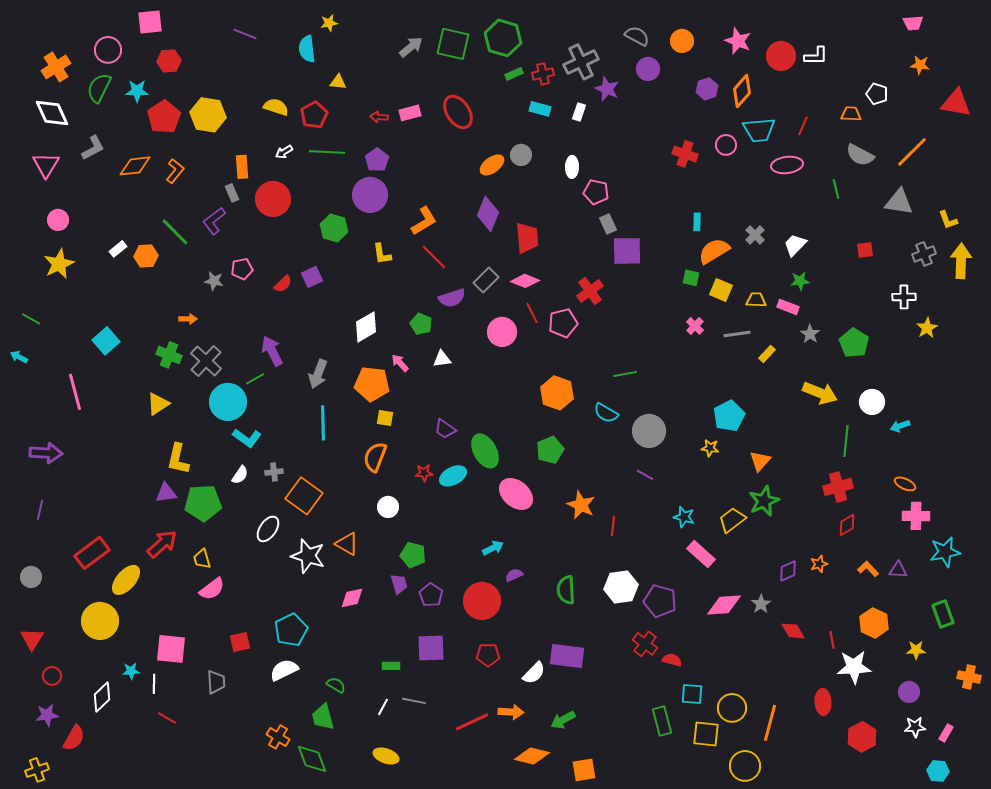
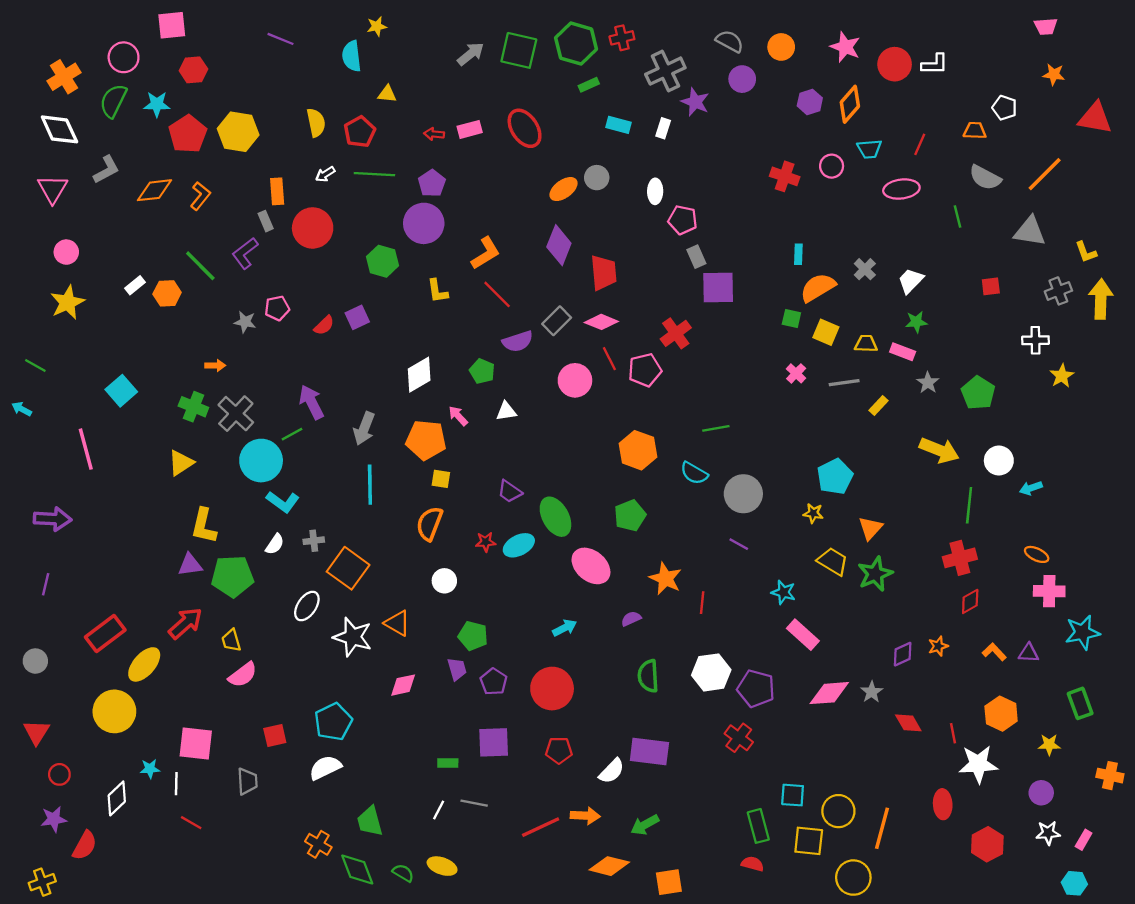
red cross: (543, 74) -> (622, 38), moved
yellow semicircle: (276, 107) -> (316, 123), turned 60
cyan trapezoid: (759, 130) -> (869, 149), size x0.7
yellow trapezoid: (732, 520) -> (833, 561), moved, turned 68
purple semicircle: (514, 575) -> (631, 619), moved
red semicircle: (672, 660) -> (753, 864), moved
green semicircle: (336, 685) -> (403, 873), moved

